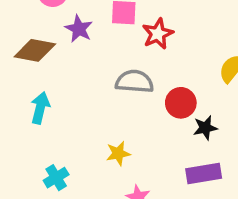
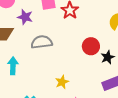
gray semicircle: (134, 82) -> (42, 42), moved

